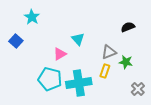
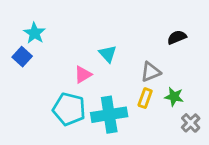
cyan star: (32, 17) -> (35, 33), moved
green star: (126, 62) -> (174, 97), moved

